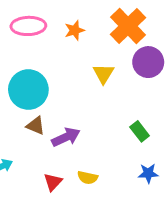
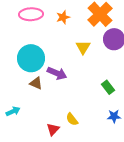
purple arrow: (66, 137) -> (57, 73), moved, turned 48
yellow semicircle: (88, 178) -> (72, 119), turned 40
red triangle: (53, 182) -> (53, 129), moved

